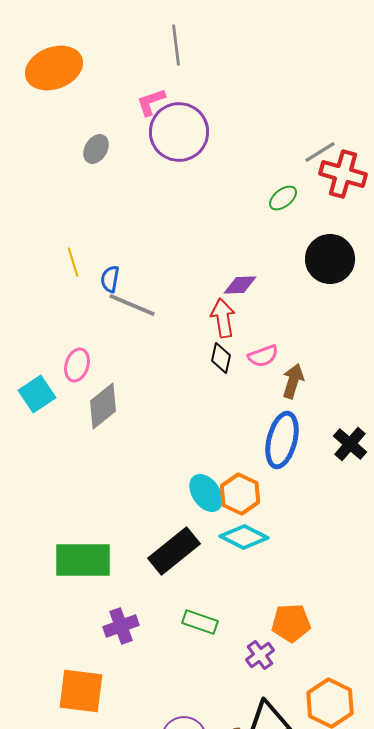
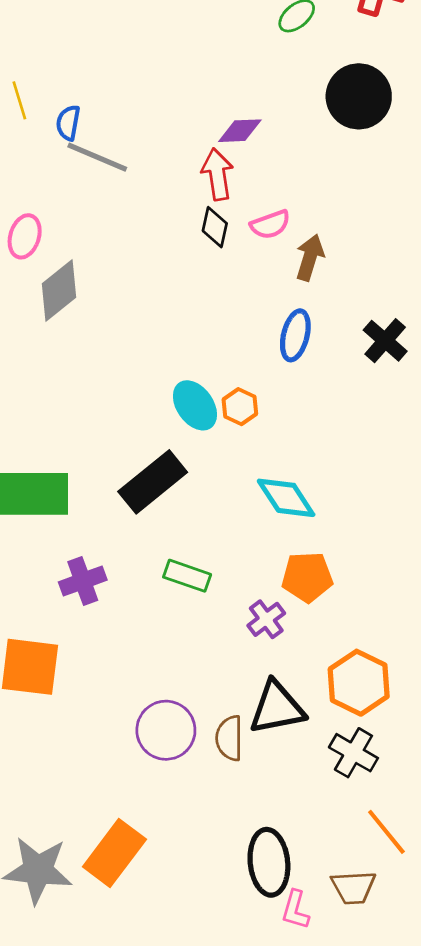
blue ellipse: (282, 440) -> (295, 335), size x0.7
orange hexagon: (240, 494) -> (240, 407), size x0.7
cyan diamond: (244, 537) -> (286, 498), moved, turned 30

